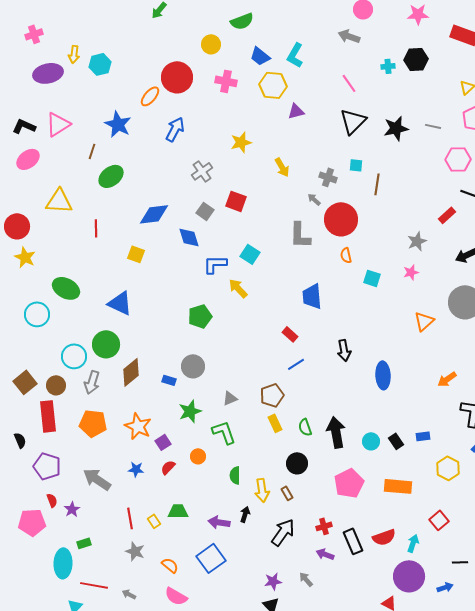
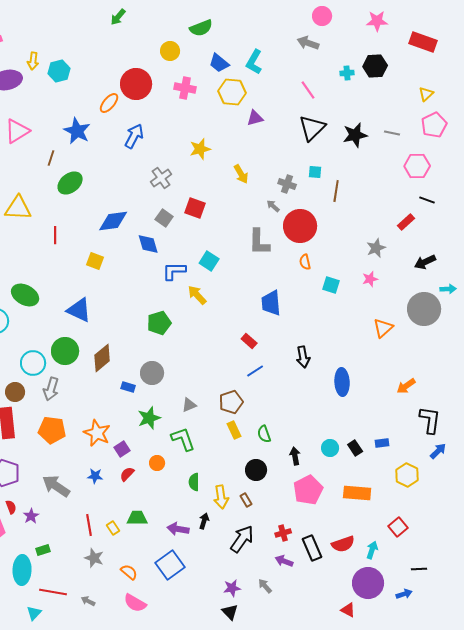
brown diamond: (131, 372) -> (102, 358), moved
black arrow: (336, 432) -> (295, 456), moved, size x0.6

